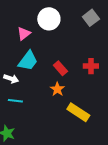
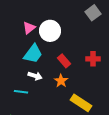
white circle: (49, 19) -> (50, 31), moved
white arrow: (11, 79) -> (35, 76), moved

